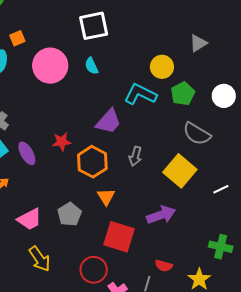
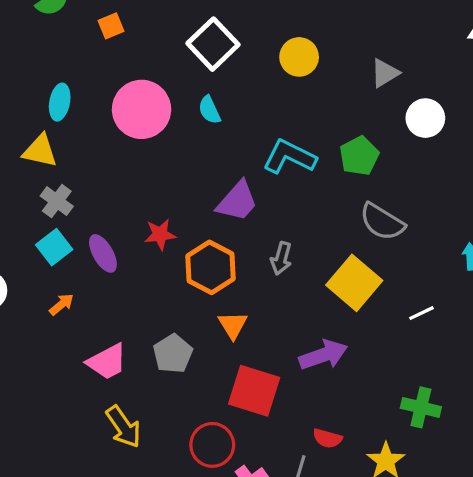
white square: (94, 26) -> (213, 44), turned -32
orange square: (17, 38) -> (111, 26), moved
yellow circle: (162, 67) -> (299, 57), moved
white circle: (224, 96) -> (425, 118), moved

